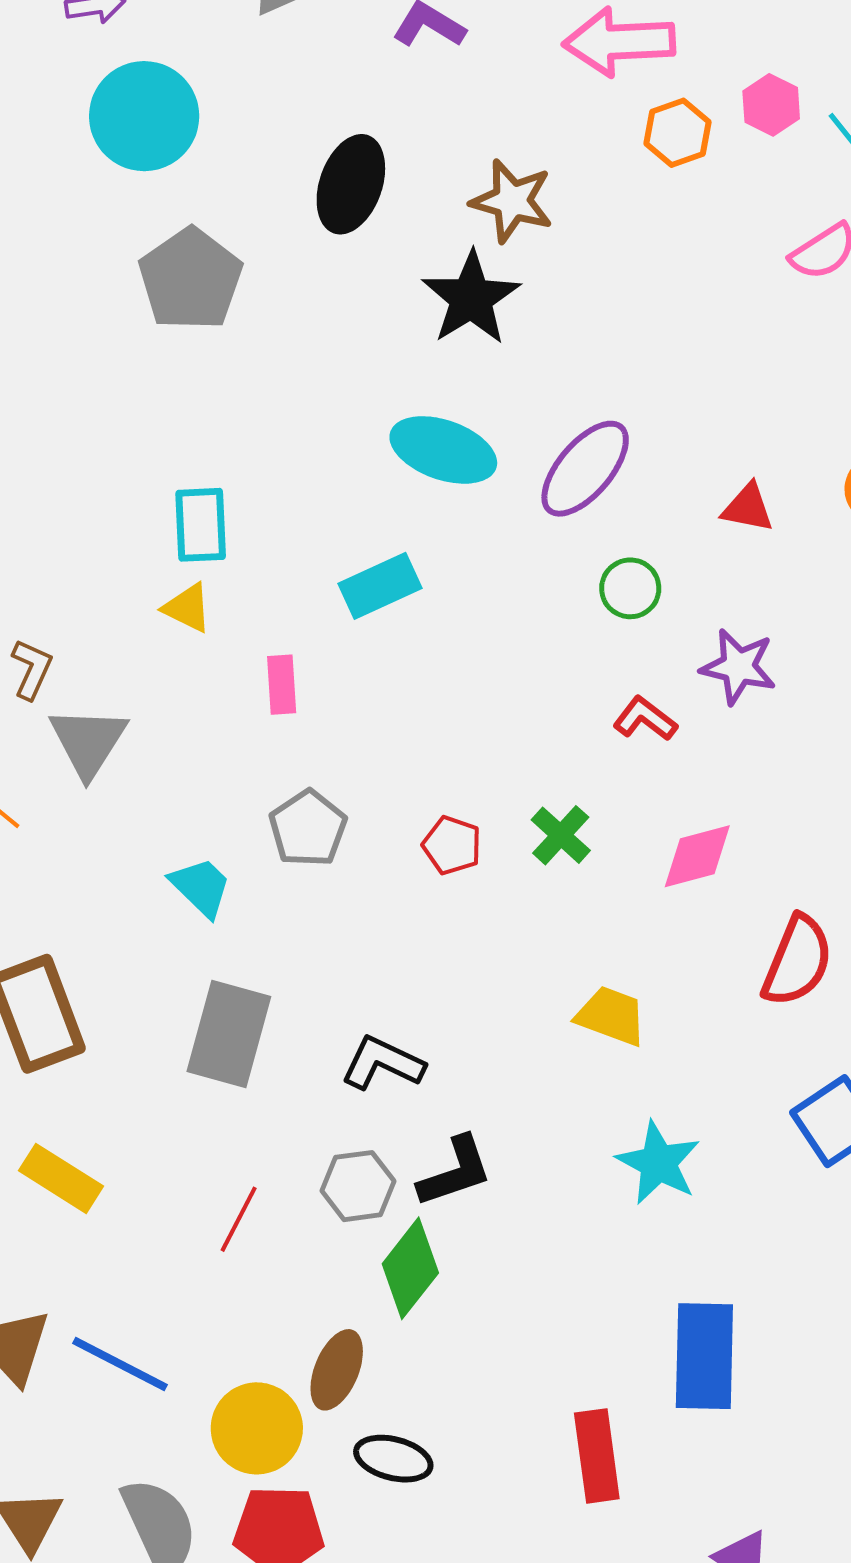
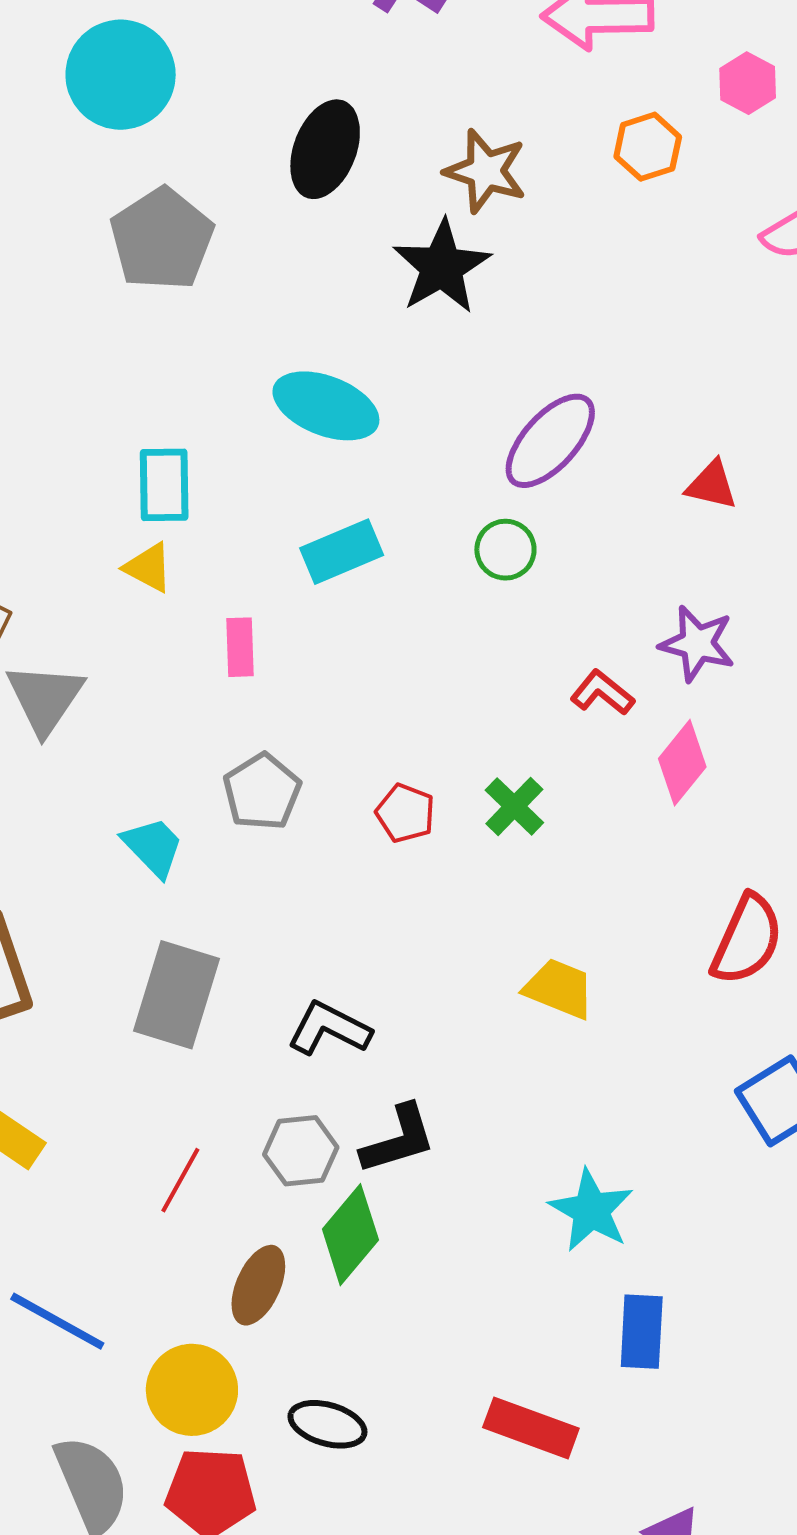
orange hexagon: (678, 133) -> (648, 147), moved
cyan ellipse: (443, 450) -> (326, 406), moved
green circle: (630, 588) -> (505, 550), moved
pink diamond: (697, 856) -> (682, 763), moved, turned -38
cyan star: (658, 1163) -> (591, 1210), moved
blue rectangle: (704, 1356) -> (642, 1332), size x0.7
brown ellipse: (337, 1370) -> (258, 1285), moved
red rectangle: (597, 1456) -> (531, 1428), turned -64

